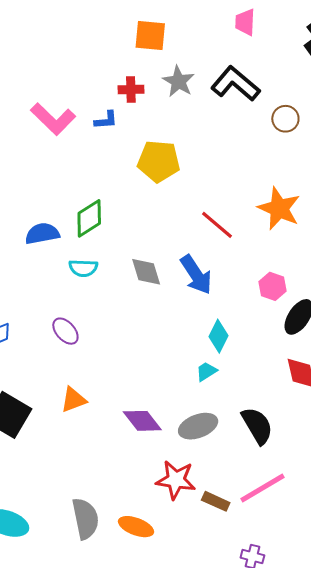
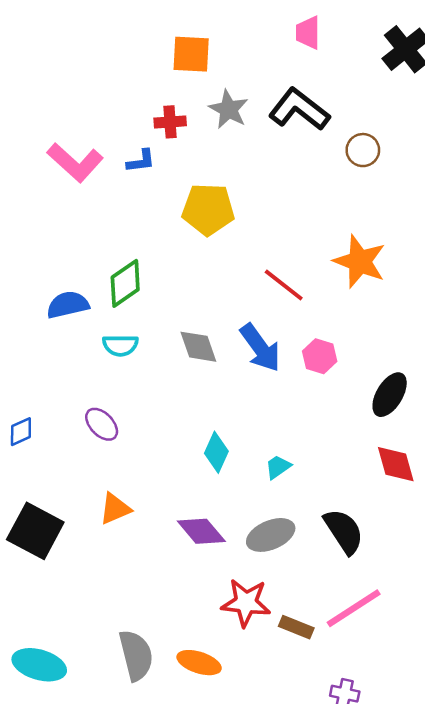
pink hexagon: (273, 286) -> (320, 356), moved
cyan diamond: (218, 336) -> (216, 452), moved

